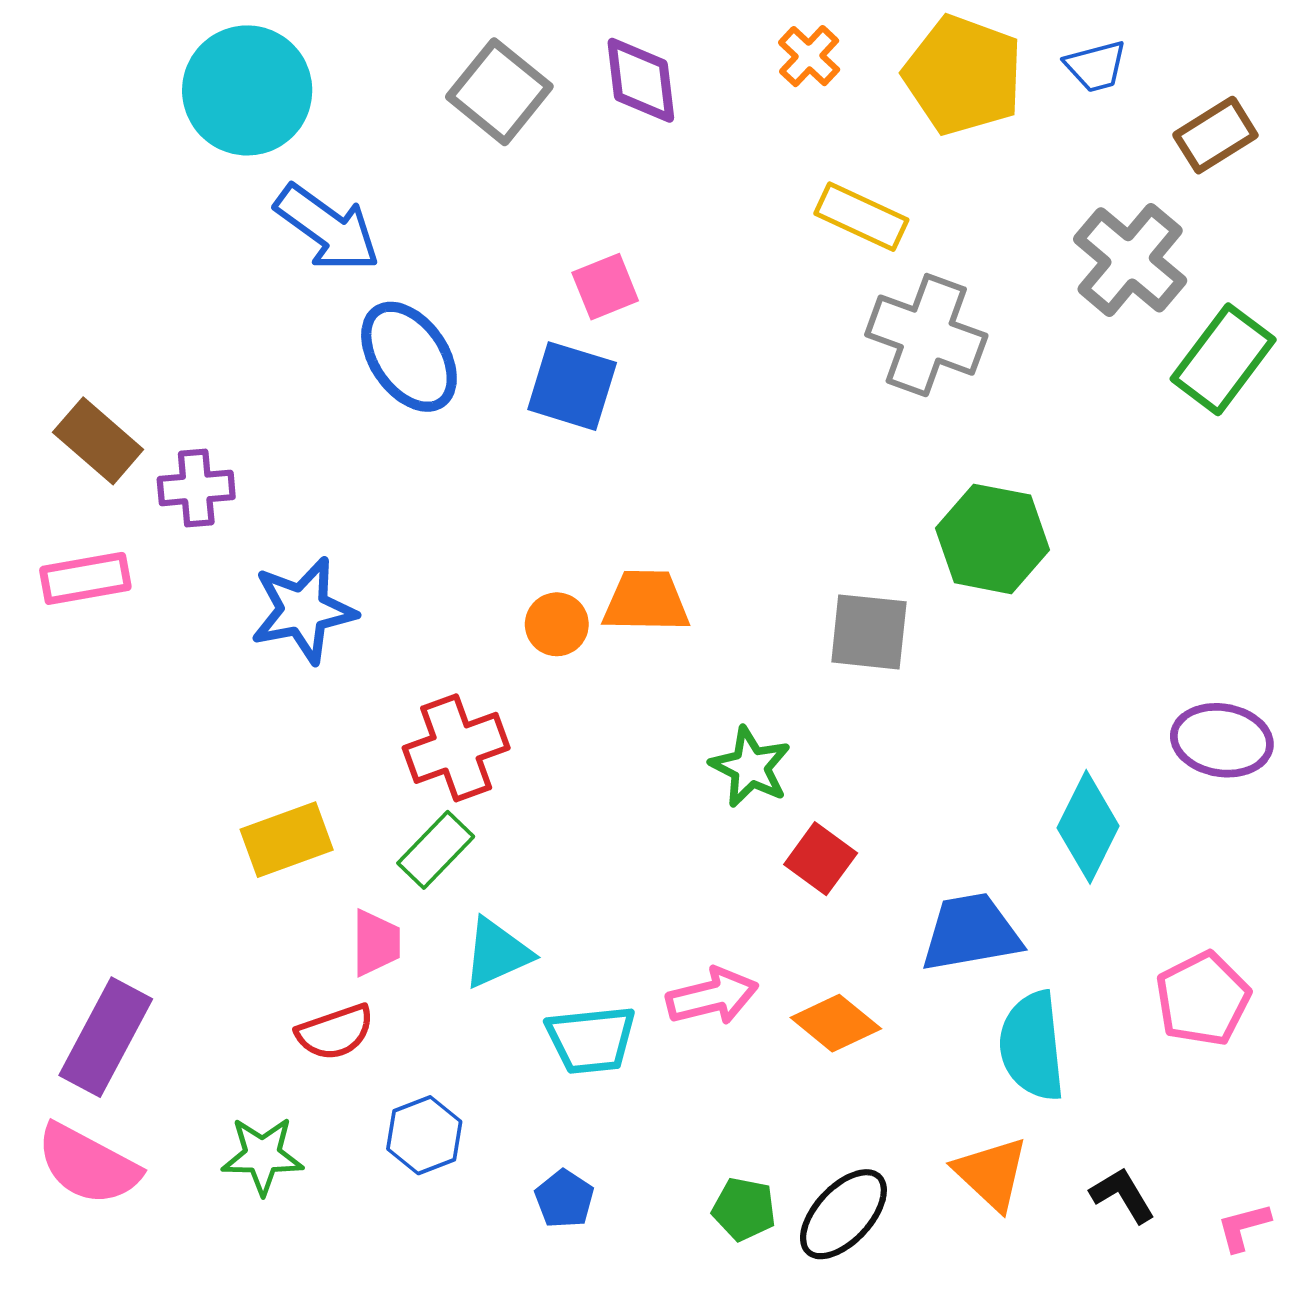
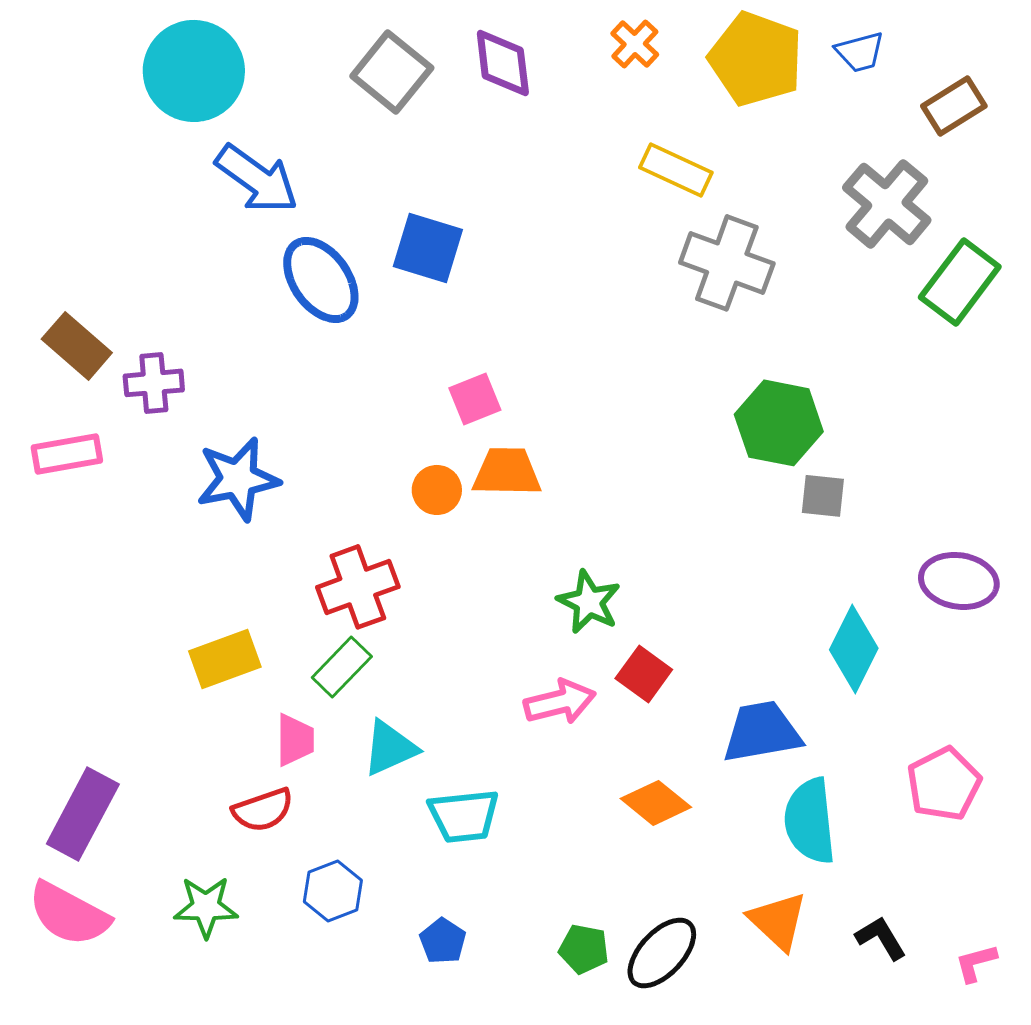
pink square: (605, 287) -> (475, 399), moved
blue square: (572, 386) -> (428, 248), moved
gray square: (869, 632) -> (823, 496), moved, size x0.7
pink arrow: (712, 996) -> (560, 702), moved

